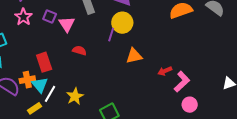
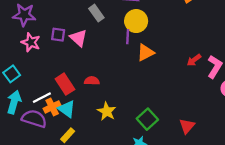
red semicircle: (79, 51) -> (92, 81), moved
orange triangle: (134, 56) -> (146, 52), moved
white line: (50, 94) -> (42, 98), moved, turned 48

